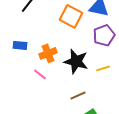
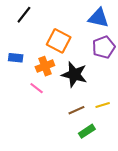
orange square: (71, 16) -> (59, 41), moved
yellow line: (103, 68) -> (103, 105), moved

